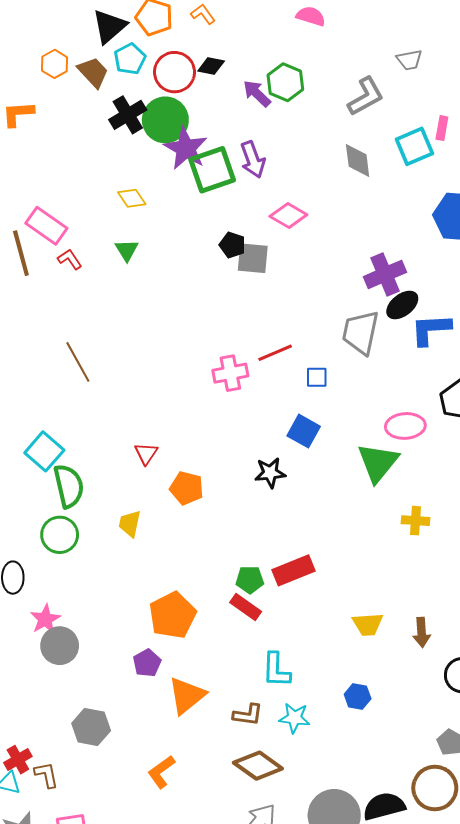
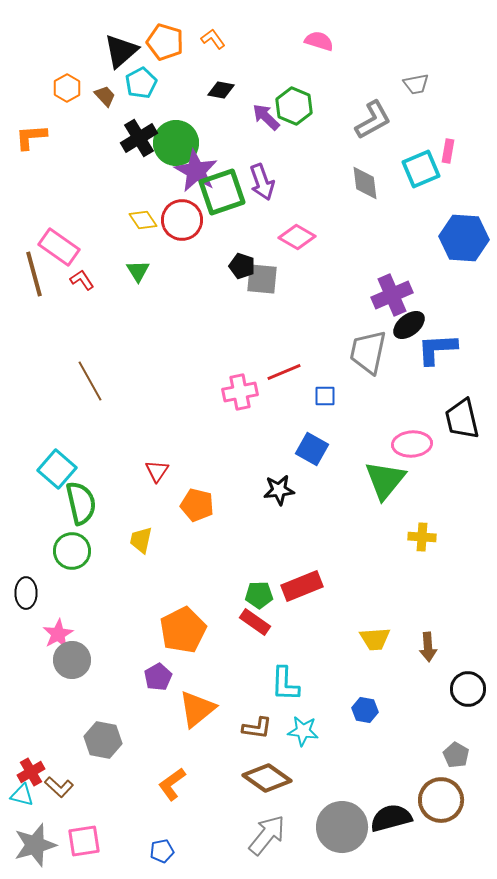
brown trapezoid: (93, 72) -> (105, 96), size x0.7
red circle: (174, 72) -> (182, 220), moved
brown L-shape: (46, 775) -> (59, 787), turned 144

